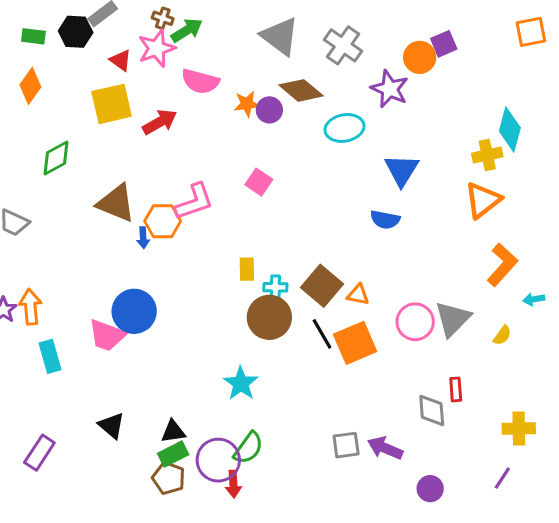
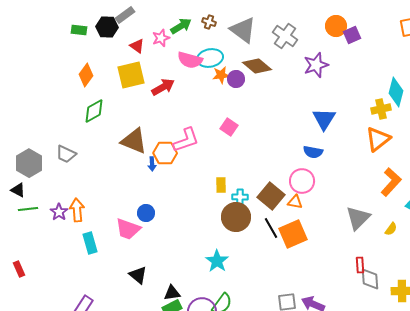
brown cross: (163, 18) -> (209, 22), moved
pink star: (157, 48) -> (161, 38), size x0.7
orange circle: (420, 57) -> (336, 26), moved
orange diamond: (30, 86) -> (86, 75), moved
purple star: (390, 89) -> (316, 65), turned 30
cyan ellipse: (345, 128) -> (210, 58), moved
blue circle: (134, 311) -> (146, 213), size x0.6
pink circle: (415, 322) -> (302, 181), moved
gray diamond: (432, 410) -> (370, 279), moved
black triangle: (112, 426) -> (138, 275), moved

